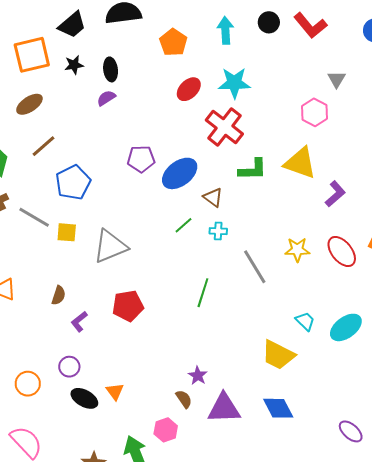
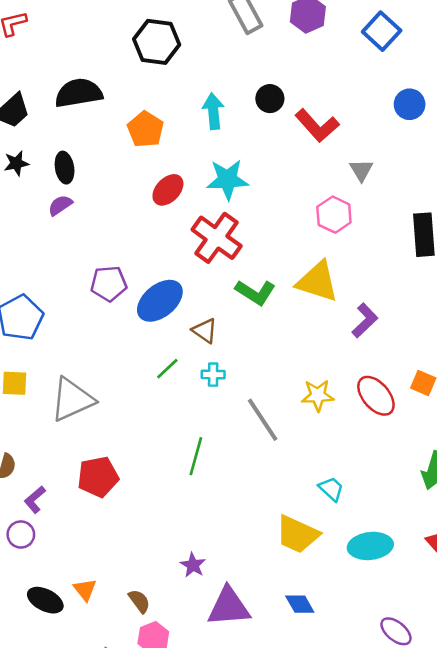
red L-shape: (310, 25) -> (317, 126), moved
green L-shape: (253, 170) -> (255, 292), turned 36
cyan ellipse: (346, 327) -> (370, 546), moved, turned 32
purple circle: (69, 367) -> (21, 534), moved
brown semicircle: (184, 399) -> (139, 601), moved
blue diamond: (278, 408) -> (300, 604), size x0.7

